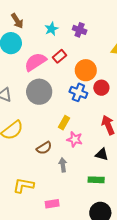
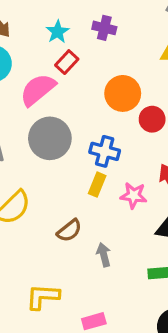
red rectangle: (59, 56) -> (67, 62), moved
blue cross: (78, 92) -> (105, 151), moved
pink star: (75, 139) -> (134, 195), moved

